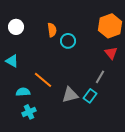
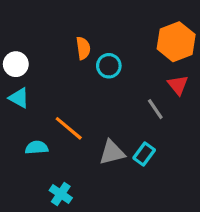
white circle: (16, 27) -> (16, 64), moved
gray line: (100, 77) -> (155, 109), moved, turned -64
cyan cross: (29, 112) -> (61, 194), moved, turned -32

